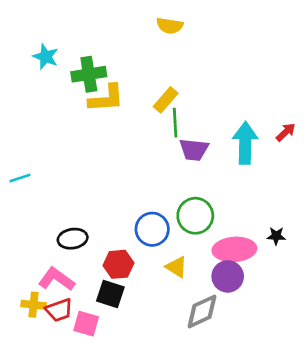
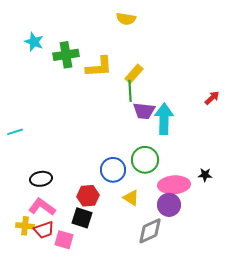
yellow L-shape: (106, 98) -> (99, 67), moved
yellow rectangle: (166, 100) -> (134, 74), moved
cyan arrow: (245, 143) -> (164, 119), moved
black ellipse: (73, 239) -> (41, 179), moved

